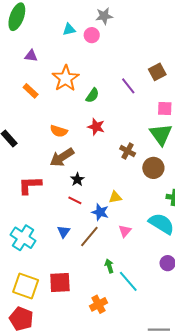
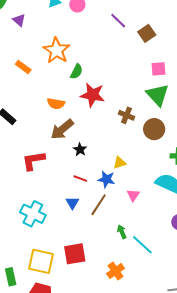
purple triangle: (31, 56) -> (19, 20), moved, turned 40
purple line: (128, 86) -> (118, 21), moved
green semicircle: (92, 95) -> (76, 72), moved
red star: (96, 127) -> (93, 95), size x1.4
red line: (75, 200) -> (80, 179), moved

